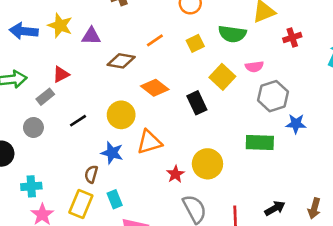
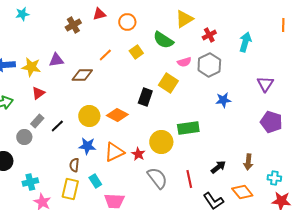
yellow star: (60, 25) -> (31, 67), moved
green semicircle: (232, 34) -> (163, 40), turned 35
yellow square: (222, 77) -> (168, 83), moved
orange diamond: (155, 88) -> (117, 115), moved
gray hexagon: (273, 96) -> (209, 65), moved
gray rectangle: (45, 97) -> (37, 121), moved
black rectangle: (197, 103) -> (145, 97), turned 54
orange triangle: (149, 142) -> (114, 152), moved
green rectangle: (260, 143) -> (188, 128), moved

